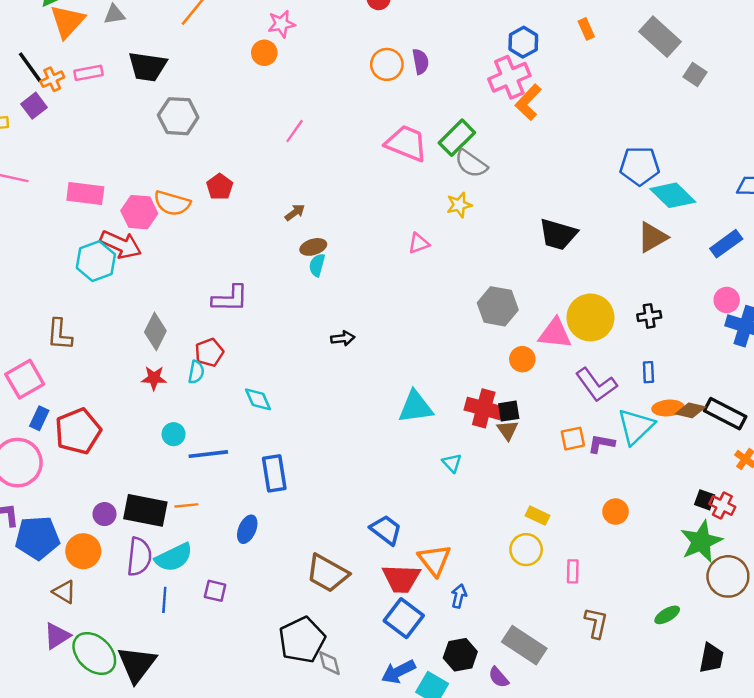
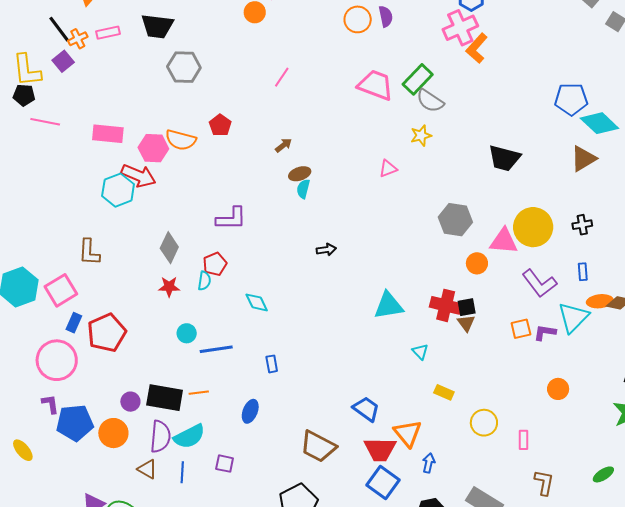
blue rectangle: (274, 473) -> (272, 364), size x0.6
yellow rectangle: (538, 516) -> (444, 392), moved
brown triangle: (64, 592) -> (147, 469), moved

